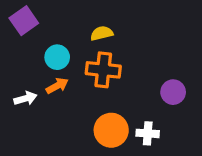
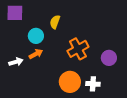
purple square: (24, 21) -> (15, 13), turned 36
yellow semicircle: (102, 33) -> (55, 22), moved, turned -56
orange cross: (103, 70) -> (78, 49), moved, turned -35

